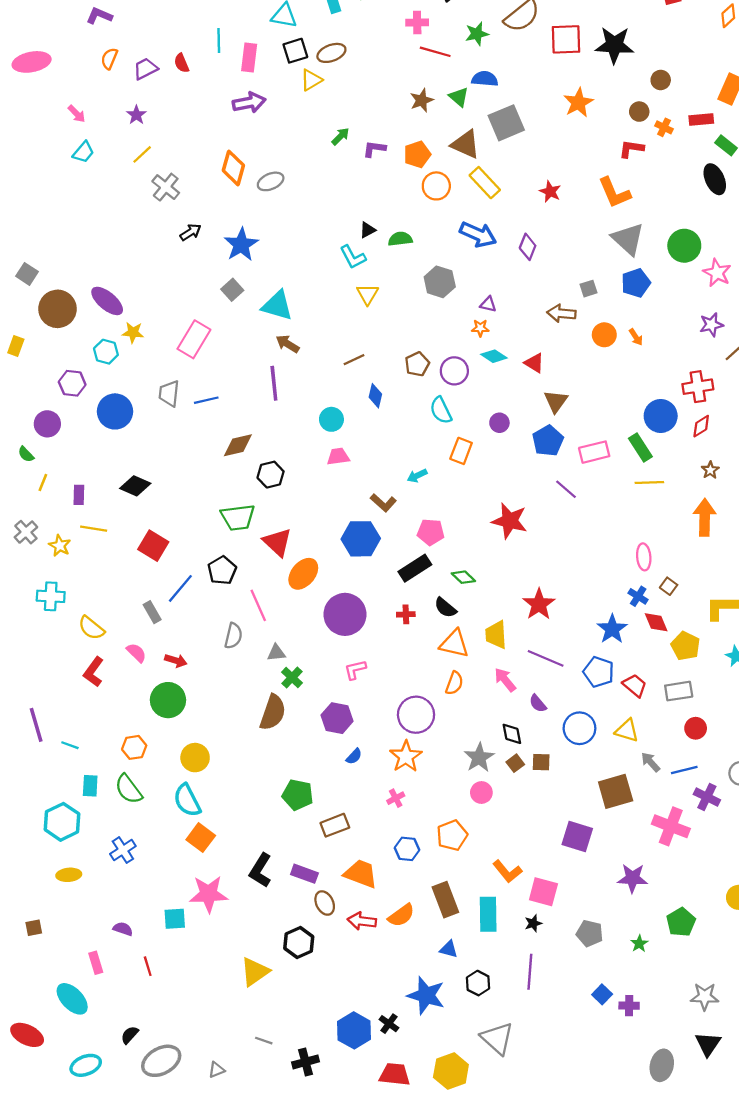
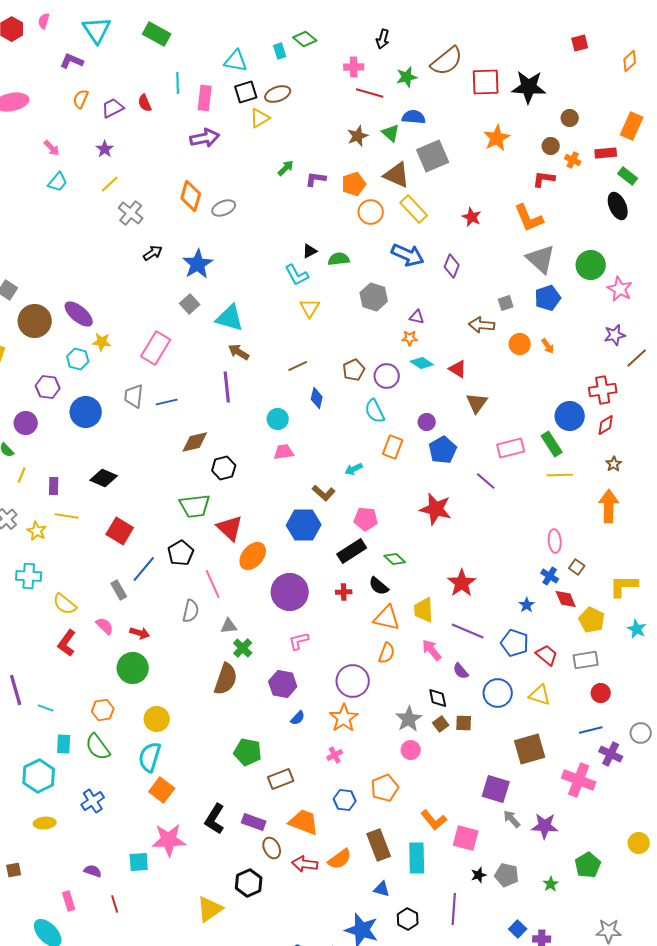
blue pentagon: (548, 441) -> (443, 450), moved
blue star: (612, 629) -> (527, 605), size x0.6
gray arrow: (651, 762) -> (512, 819), moved
cyan semicircle: (187, 800) -> (150, 757), turned 44
black star: (533, 923) -> (479, 875), moved

